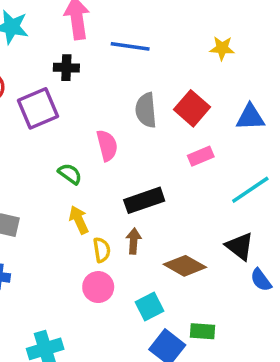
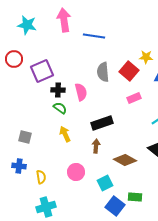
yellow star: (222, 48) -> (146, 57), moved
black cross: (66, 68) -> (58, 90), moved
yellow semicircle: (102, 250) -> (41, 177), moved

